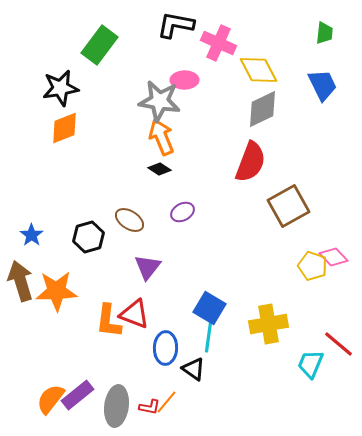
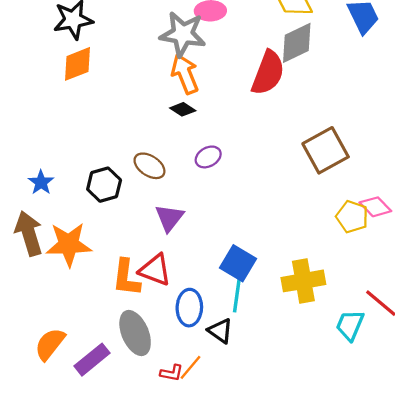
red semicircle: (250, 162) -> (268, 73), moved
orange semicircle: (50, 399) -> (50, 344), moved
gray ellipse: (116, 406) -> (135, 333), moved, turned -30

